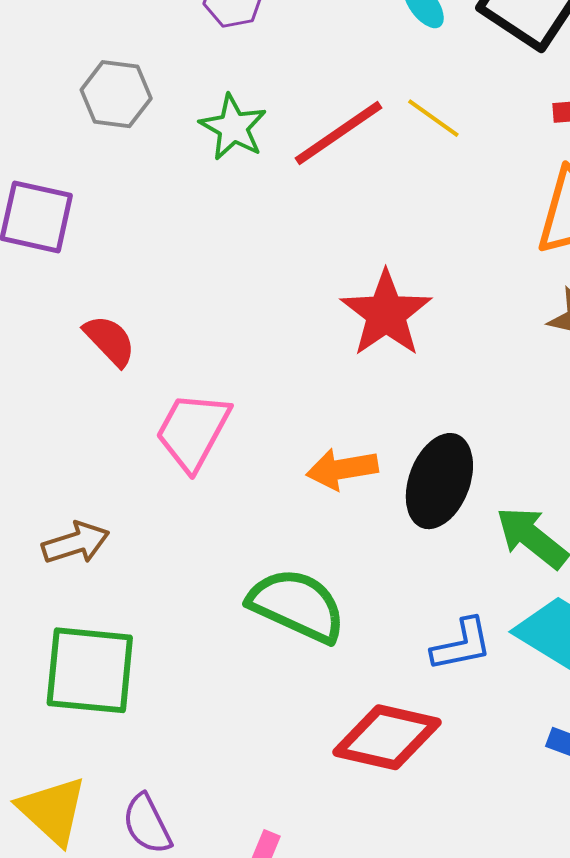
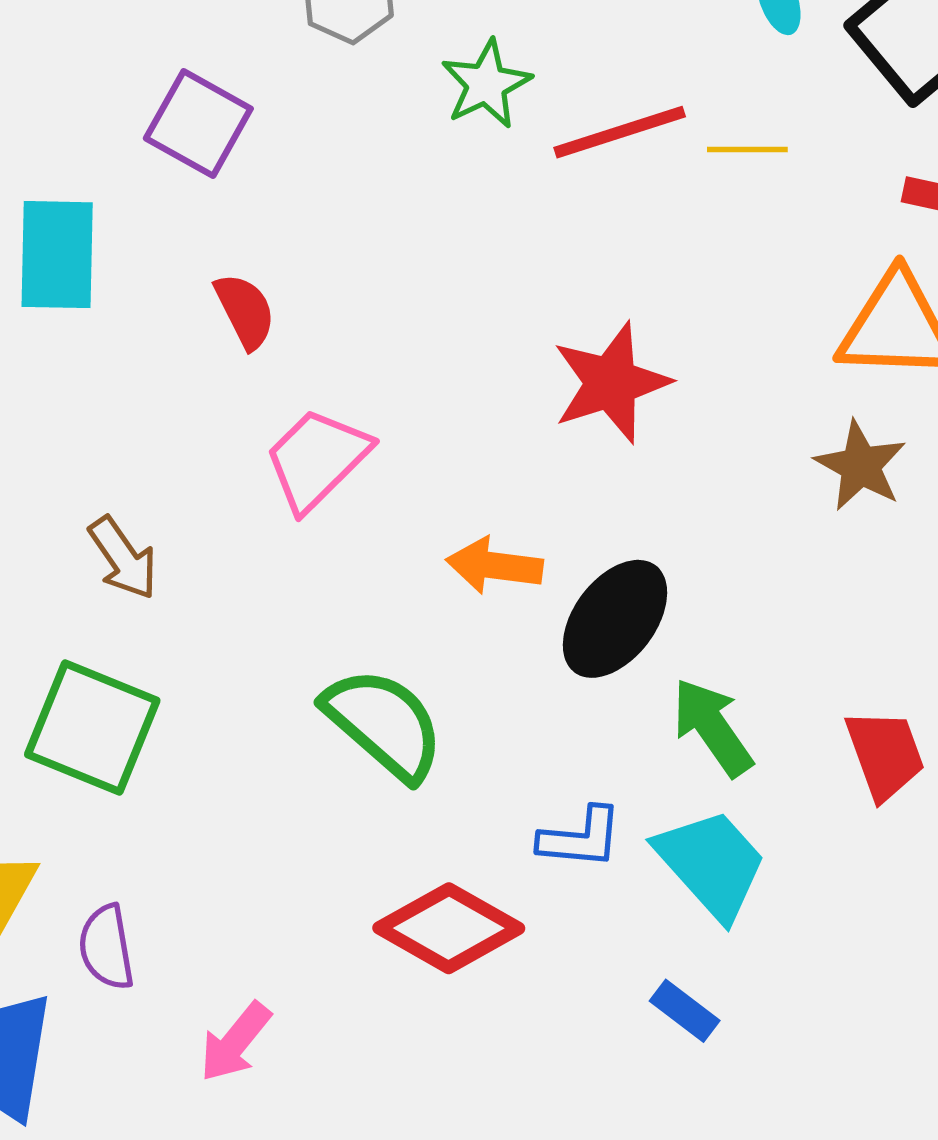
yellow line: (433, 118) -> (747, 150), turned -52
brown arrow: (76, 543) -> (123, 558), turned 56

